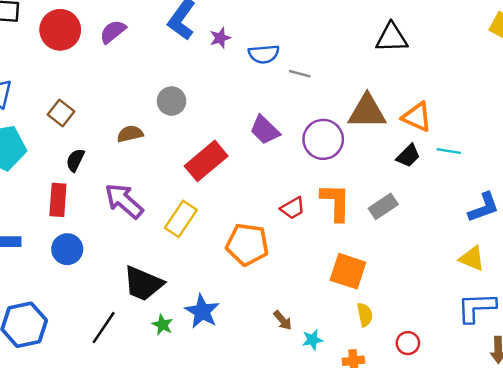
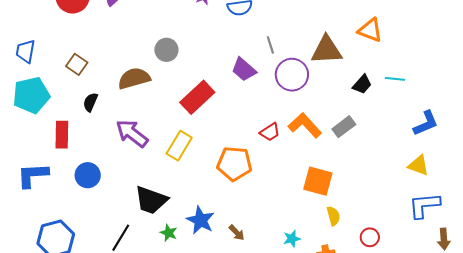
gray line: (300, 74) -> (270, 45), moved, turned 60
orange triangle: (417, 117) -> (370, 30), moved
brown semicircle: (130, 134) -> (134, 78), size x1.5
red rectangle: (58, 200) -> (62, 135), moved
orange L-shape: (336, 202) -> (305, 125), turned -40
brown arrow: (283, 320) -> (237, 233), moved

